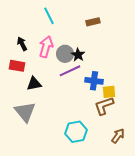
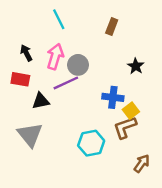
brown rectangle: (93, 22) -> (112, 26), turned -56
black star: (78, 55) -> (136, 66), moved
purple line: (70, 71) -> (66, 83), moved
yellow square: (109, 92) -> (131, 111), turned -32
cyan hexagon: (76, 132) -> (91, 143), moved

